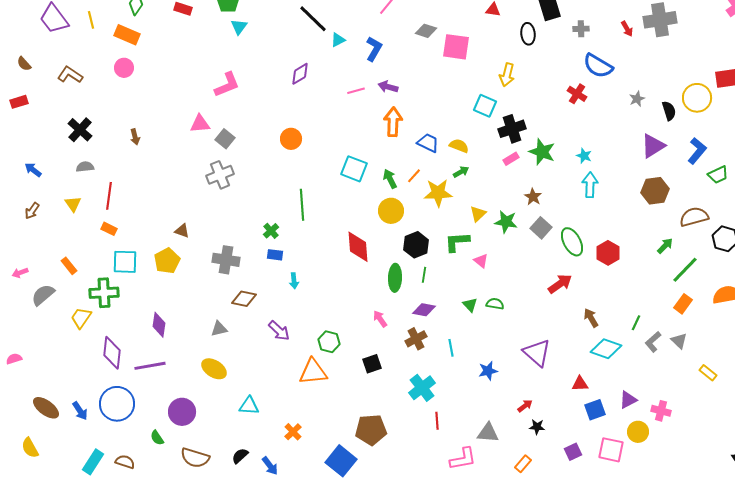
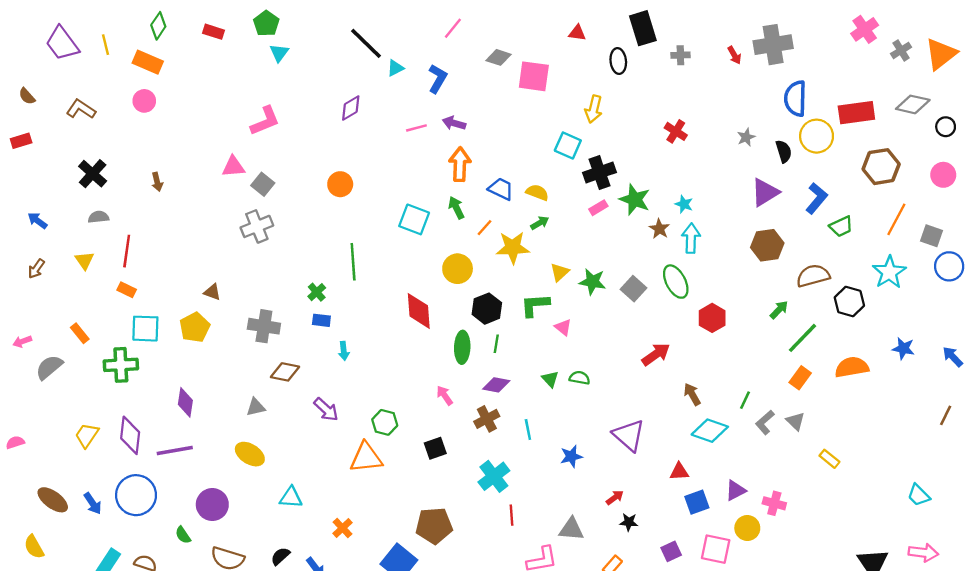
blue semicircle: (598, 66) -> (795, 99), moved, turned 60
green arrow: (390, 179) -> (456, 208), moved
brown star: (533, 197) -> (659, 229), moved
green ellipse: (572, 242) -> (676, 282), moved
yellow trapezoid: (81, 318) -> (87, 435), moved

